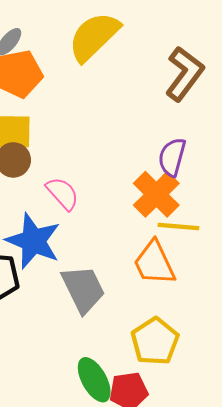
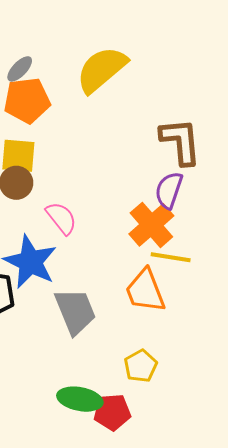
brown L-shape: (185, 74) -> (180, 141), moved, turned -46
yellow pentagon: (155, 341) -> (141, 366), size x0.7
green ellipse: (94, 380) -> (80, 399), turned -54

